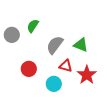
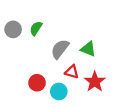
gray circle: (12, 35) -> (13, 29), moved
red circle: (29, 69) -> (37, 83), moved

